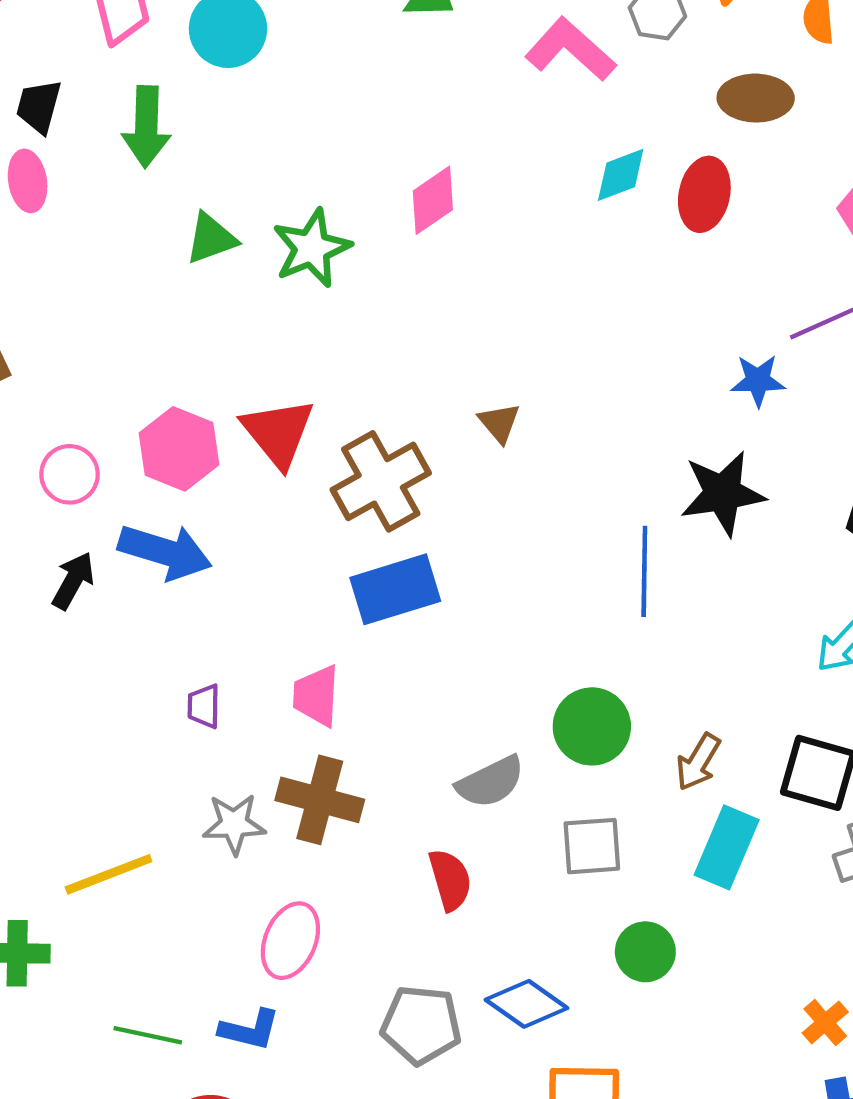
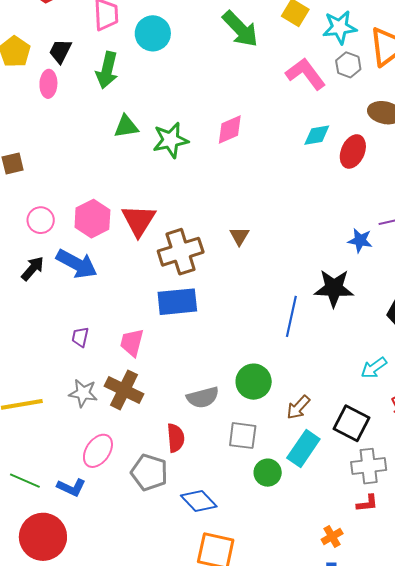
green circle: (645, 952) -> (268, 473), moved
gray pentagon: (421, 1025) -> (149, 472), moved

